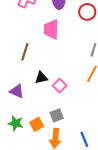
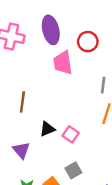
pink trapezoid: (51, 29) -> (63, 63), moved
purple triangle: (17, 91) -> (21, 150), turned 35

